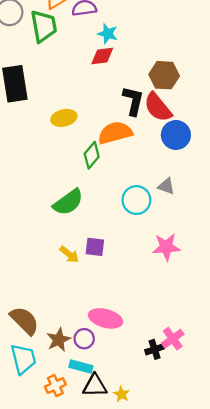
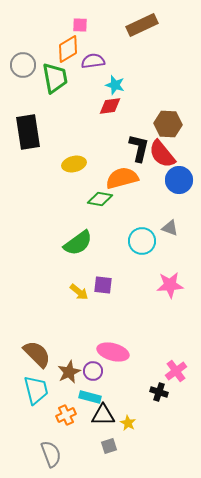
green diamond: (92, 155) -> (100, 199), turned 60
black cross: (155, 349) -> (159, 392), moved, turned 36

